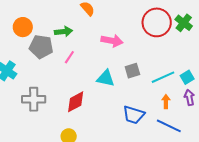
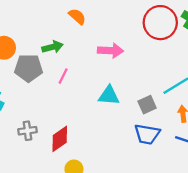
gray square: (132, 71) -> (147, 105), moved
gray cross: (34, 99) -> (27, 131), size x0.7
red diamond: (76, 102) -> (60, 139), moved

